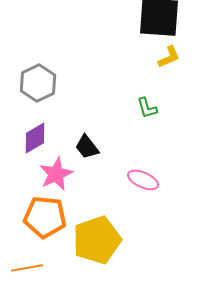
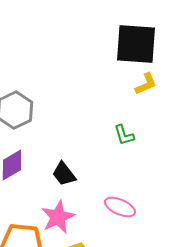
pink star: (56, 174) -> (58, 217), moved

